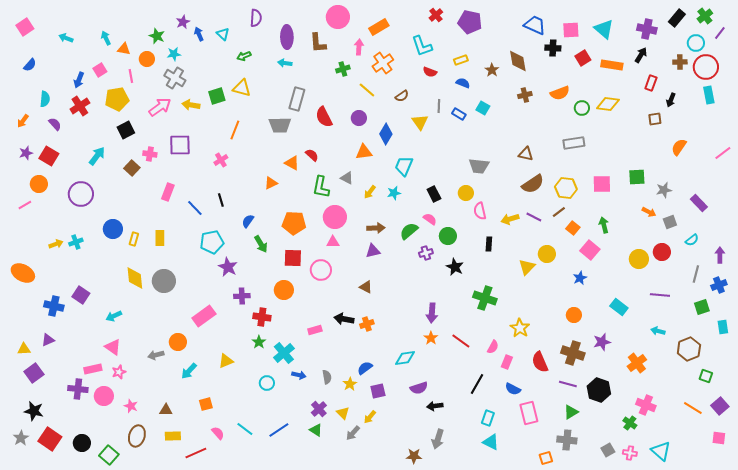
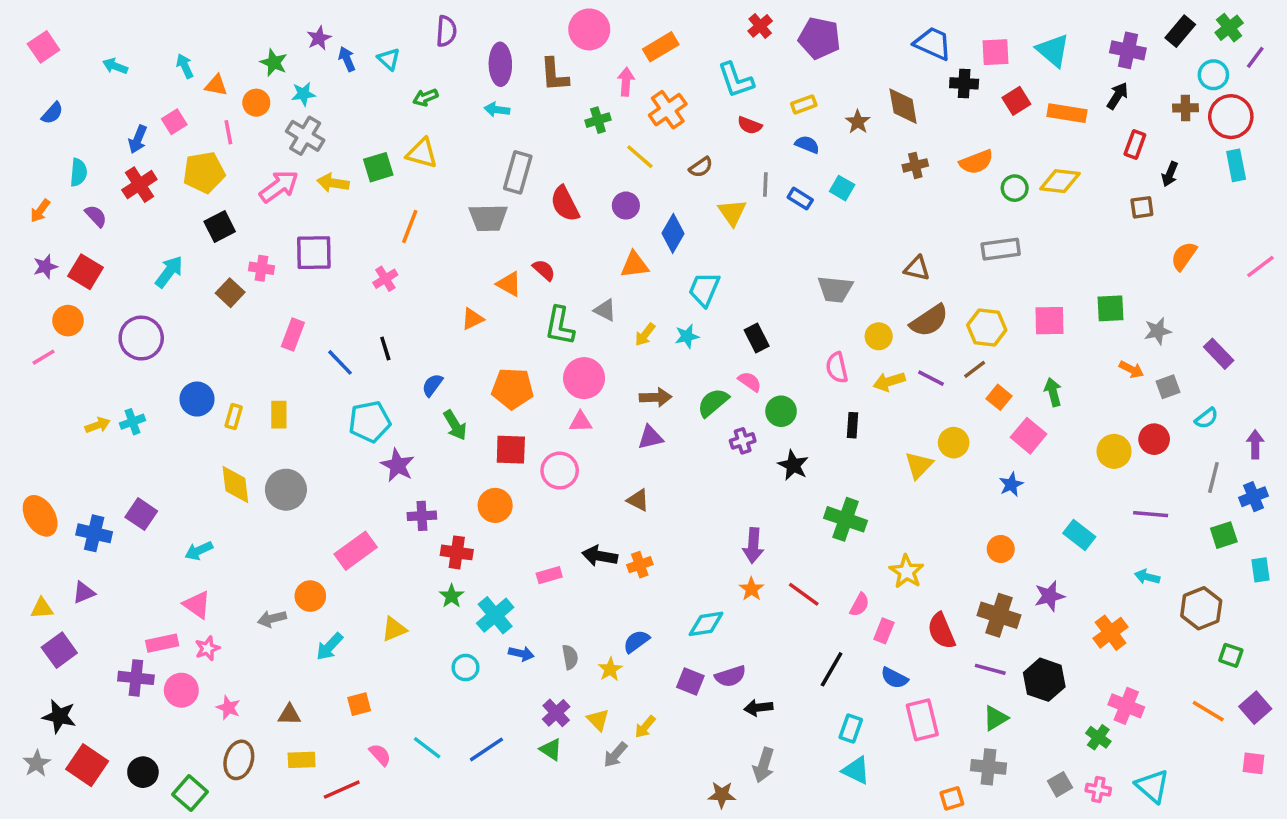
yellow circle: (466, 193) -> (879, 336), moved
orange ellipse: (23, 273) -> (40, 516), moved, turned 30
purple square: (378, 391) -> (690, 681), moved, turned 35

